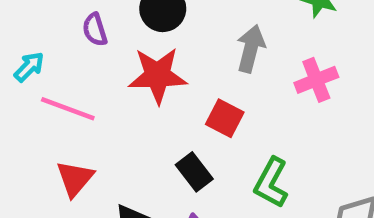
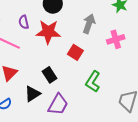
purple semicircle: (95, 30) -> (24, 22), moved
black rectangle: (194, 172) -> (49, 75), moved

